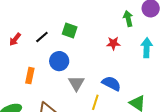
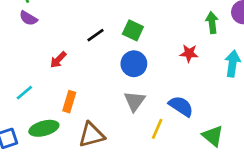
red arrow: (15, 39) -> (58, 60), moved
blue circle: (59, 61) -> (134, 64), moved
orange rectangle: (30, 76) -> (69, 102), moved

